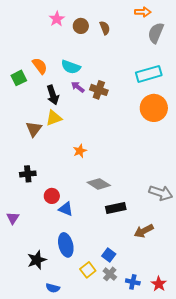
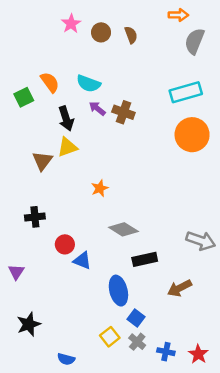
blue ellipse: (66, 245) -> (118, 291), moved
black star: (37, 260) -> (29, 324), moved

